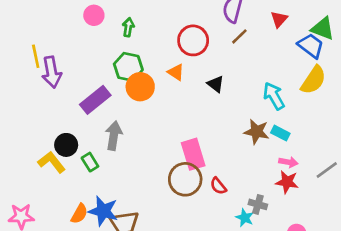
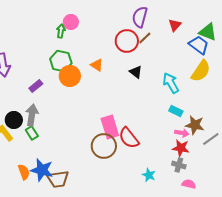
pink circle: (94, 15) -> (71, 22), moved
red circle: (193, 40) -> (127, 41), moved
black triangle: (216, 84) -> (136, 72), moved
purple rectangle: (95, 100) -> (36, 86), size x0.6
brown star: (257, 132) -> (195, 125), moved
gray arrow: (114, 136) -> (32, 115), moved
red semicircle: (218, 186) -> (129, 138), moved, size x1.6
gray cross: (258, 204) -> (179, 165), moved
orange semicircle: (79, 214) -> (24, 172), turned -49

